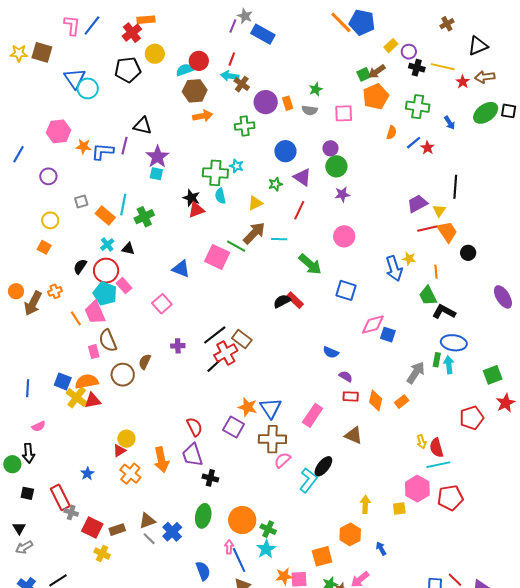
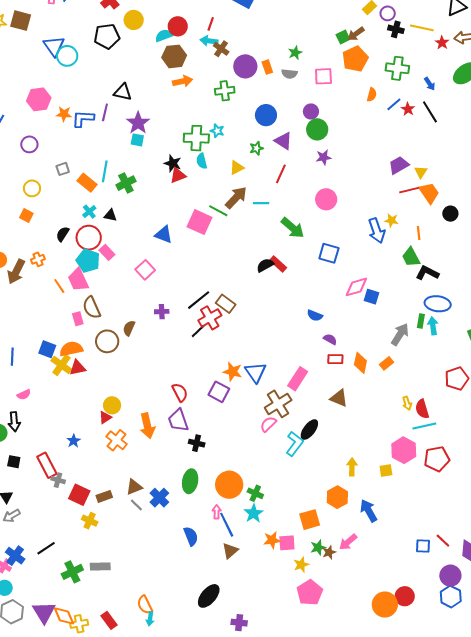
black line: (455, 187) -> (430, 112), moved, turned -35
brown cross: (272, 439) -> (278, 404), moved, turned -32
blue arrow: (381, 549) -> (369, 511), size x1.6

